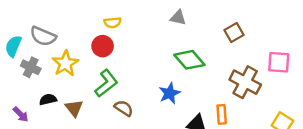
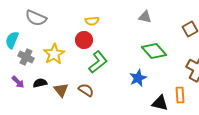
gray semicircle: (43, 36) -> (36, 18), moved
green L-shape: (106, 83) -> (98, 62), moved
brown semicircle: (124, 108) -> (86, 90), moved
purple arrow: (21, 114) -> (18, 82), moved

